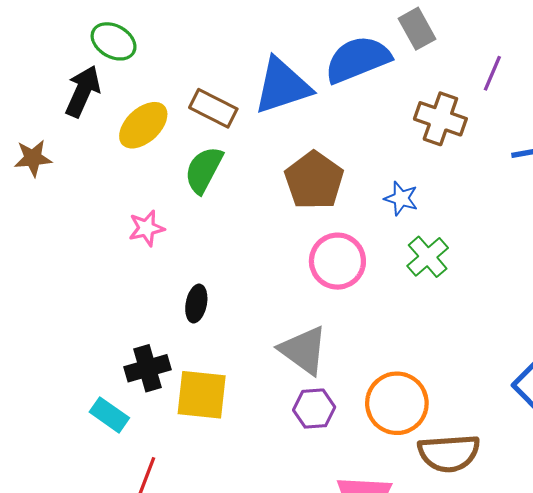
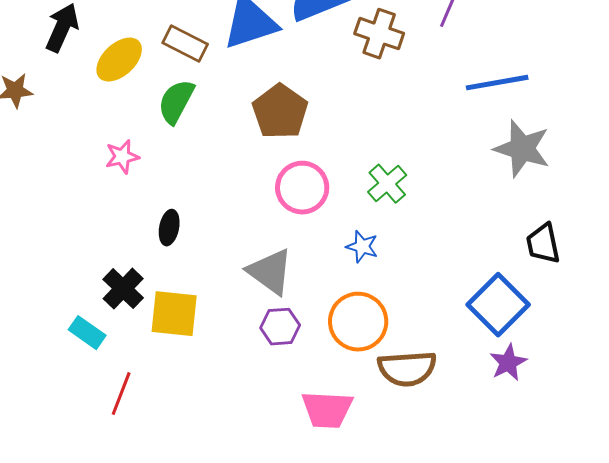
brown cross: (440, 119) -> (379, 34), moved
blue star: (401, 198) -> (362, 247), moved
black cross: (148, 368) -> (123, 289), turned -30

